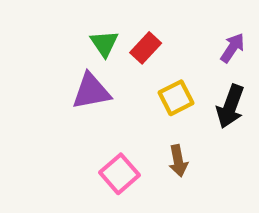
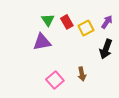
red rectangle: (146, 48) -> (67, 22), turned -72
yellow square: (176, 98) -> (86, 28), moved

